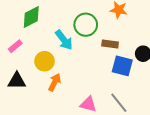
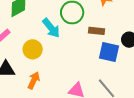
orange arrow: (55, 82) -> (34, 80), moved

